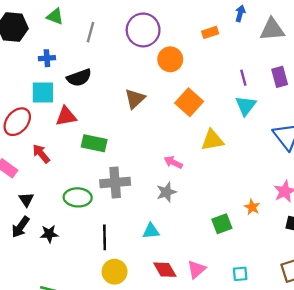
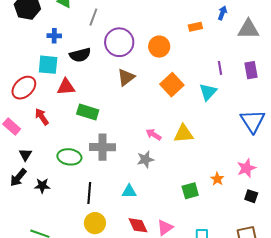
purple circle: (143, 30) -> (119, 42), moved
cyan triangle: (246, 106) -> (208, 92), moved
yellow triangle: (212, 140) -> (184, 134), moved

